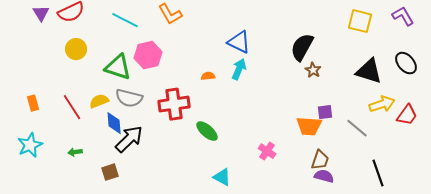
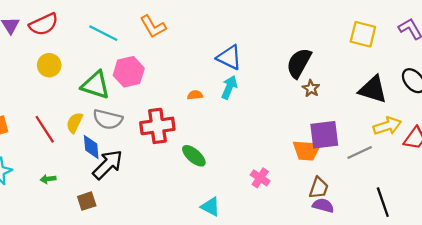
yellow semicircle: (99, 101) -> (75, 123), turned -42
purple square: (325, 112) -> (324, 135), size x1.8
gray line: (357, 128) -> (360, 152), turned -65

